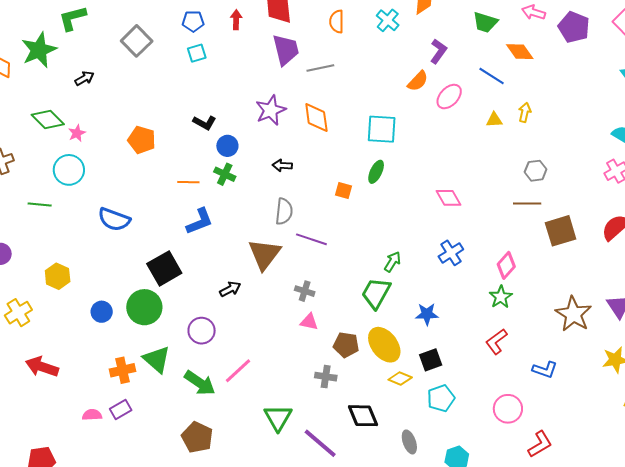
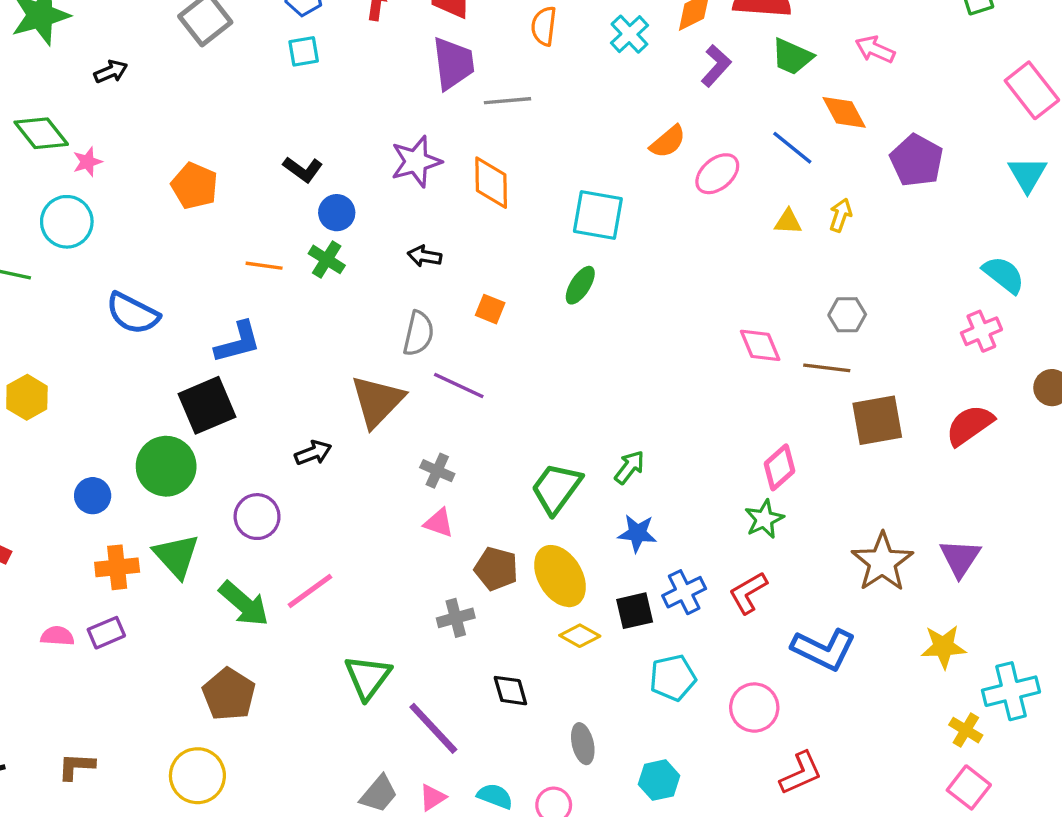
purple pentagon: (574, 27) -> (917, 160), moved
purple L-shape: (438, 51) -> (716, 66), moved
orange square: (344, 190) -> (490, 309), moved
pink diamond: (448, 198) -> (760, 345), moved
blue L-shape: (200, 221) -> (238, 342), moved
blue cross: (451, 253) -> (684, 592), moved
green arrow: (393, 262) -> (630, 467), moved
blue circle: (102, 312) -> (93, 496), moved
blue L-shape: (545, 370) -> (824, 649), size x1.5
gray cross: (326, 377) -> (456, 618), turned -30
cyan pentagon: (441, 398) -> (673, 678), moved
black diamond: (363, 416) -> (510, 691), size x0.7

